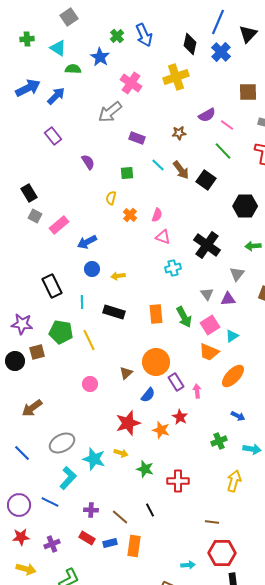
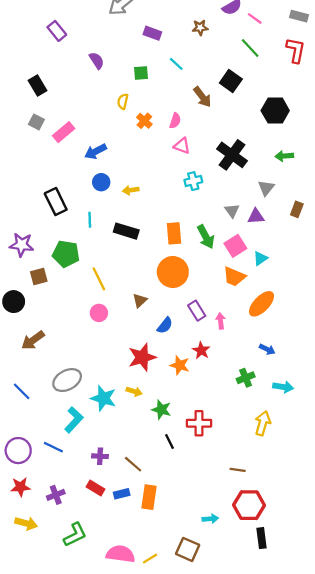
brown arrow: (181, 170) -> (202, 97), moved
black rectangle: (29, 193) -> (38, 86), moved
yellow line: (89, 340) -> (99, 279), moved
black circle: (15, 361) -> (14, 302), moved
orange circle: (156, 362) -> (173, 272), moved
black line: (150, 510) -> (169, 441), moved

